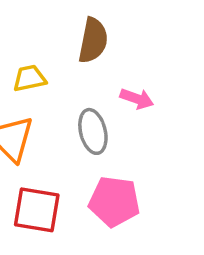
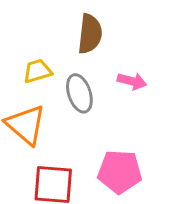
gray ellipse: (93, 131) -> (79, 93), moved

